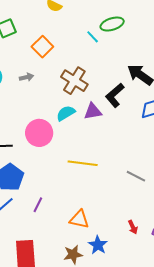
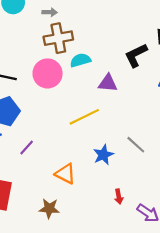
brown cross: (74, 81) -> (58, 38), moved, turned 32
purple triangle: (93, 111) -> (108, 83), moved
yellow line: (83, 163) -> (84, 117), turned -48
blue star: (98, 245) -> (103, 155), moved

